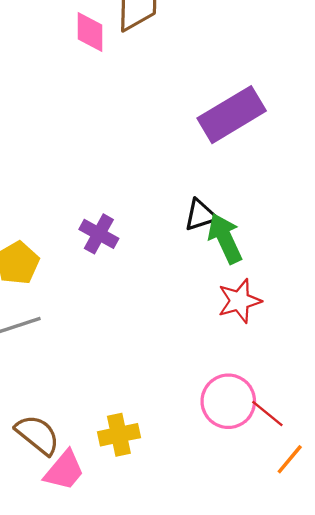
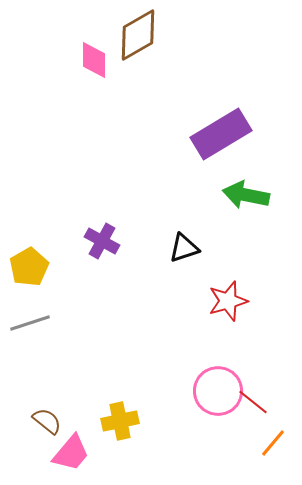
black triangle: (200, 215) -> (184, 248), moved
green arrow: (225, 238) -> (246, 195), moved, turned -54
brown semicircle: (38, 435) -> (47, 421), size x0.7

